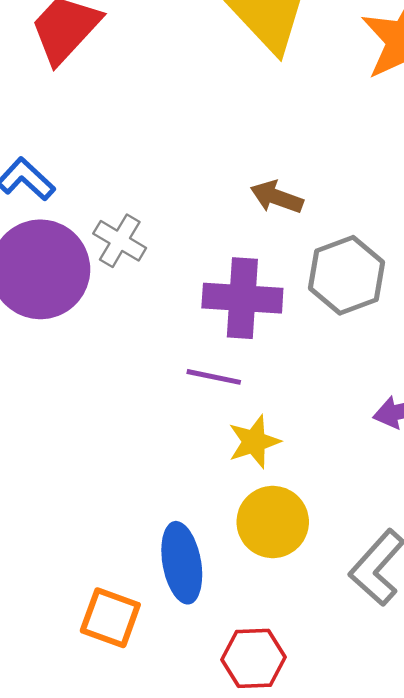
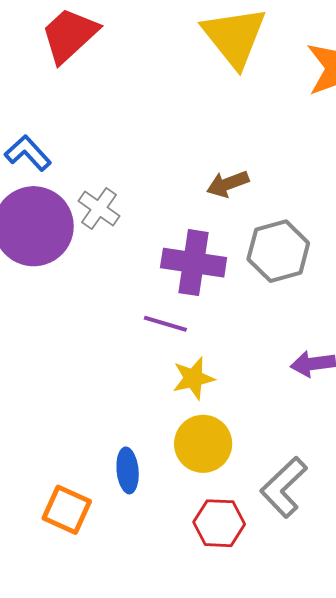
brown arrow: (277, 197) -> (228, 184), turned -45
blue ellipse: (182, 563) -> (128, 470), size x0.7
red hexagon: (253, 658) -> (219, 523), moved

